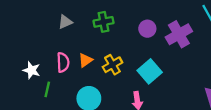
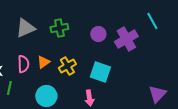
gray triangle: (65, 22) -> (25, 28), size x1.5
cyan square: (150, 71) -> (100, 72), turned -30

